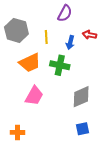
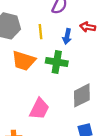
orange trapezoid: (30, 63) -> (24, 61), turned 45
pink trapezoid: (34, 96) -> (39, 109), moved

